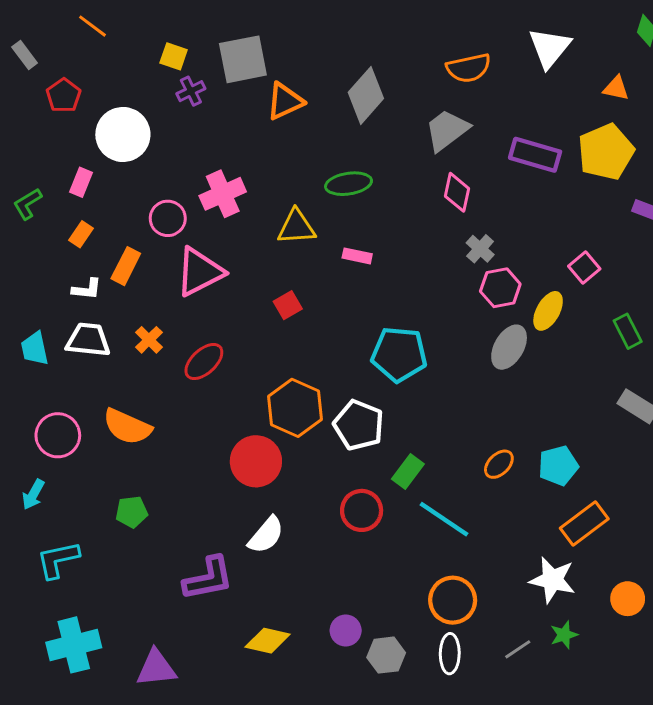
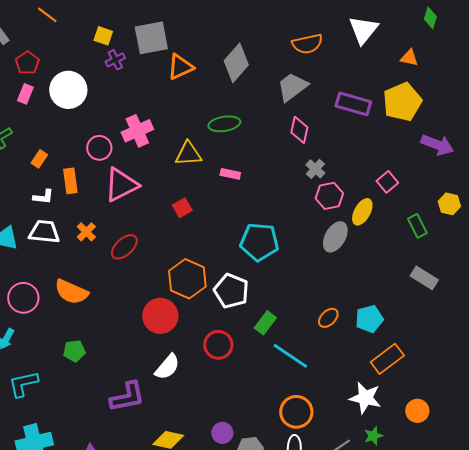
pink rectangle: (81, 182) -> (25, 94), moved
orange rectangle: (126, 266) -> (70, 181), turned -35
red circle: (362, 510) -> (218, 345), moved

